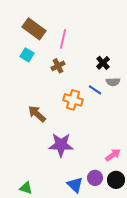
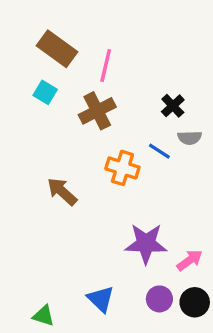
brown cross: (58, 66) -> (97, 111), size x1.5
purple star: (61, 145) -> (146, 244), moved
blue triangle: (75, 185) -> (101, 299), moved

